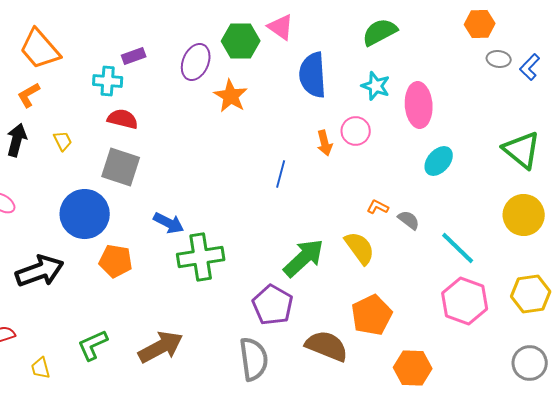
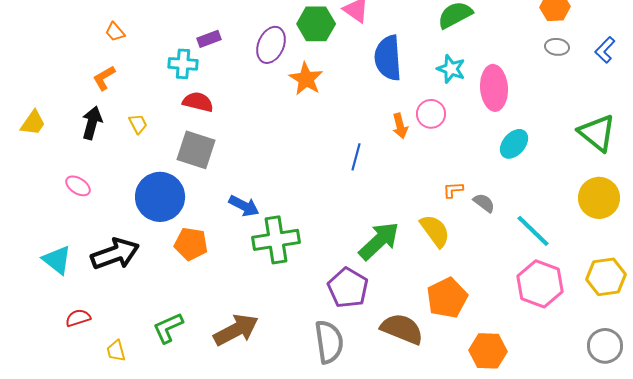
orange trapezoid: (40, 49) -> (115, 32), size x0.5
gray ellipse: (499, 59) -> (557, 47), moved
orange L-shape: (378, 207) -> (453, 190), turned -30

